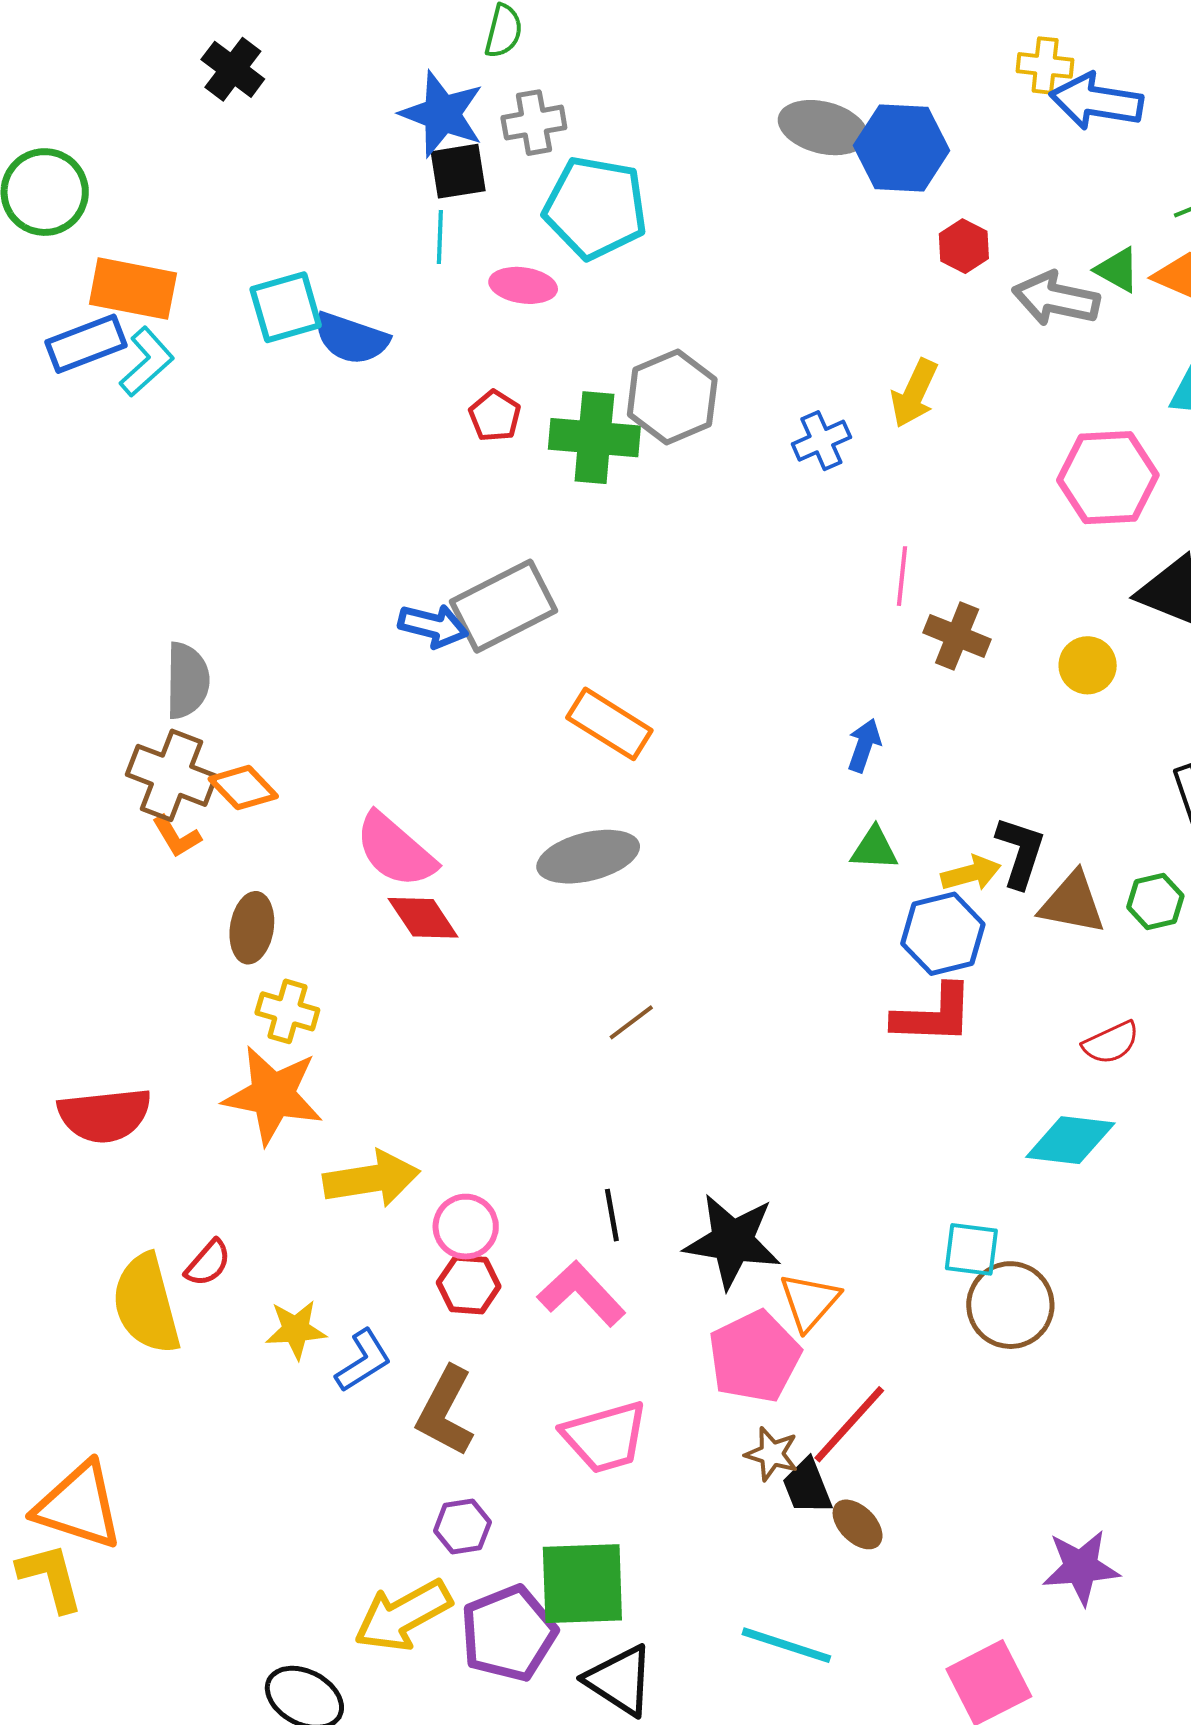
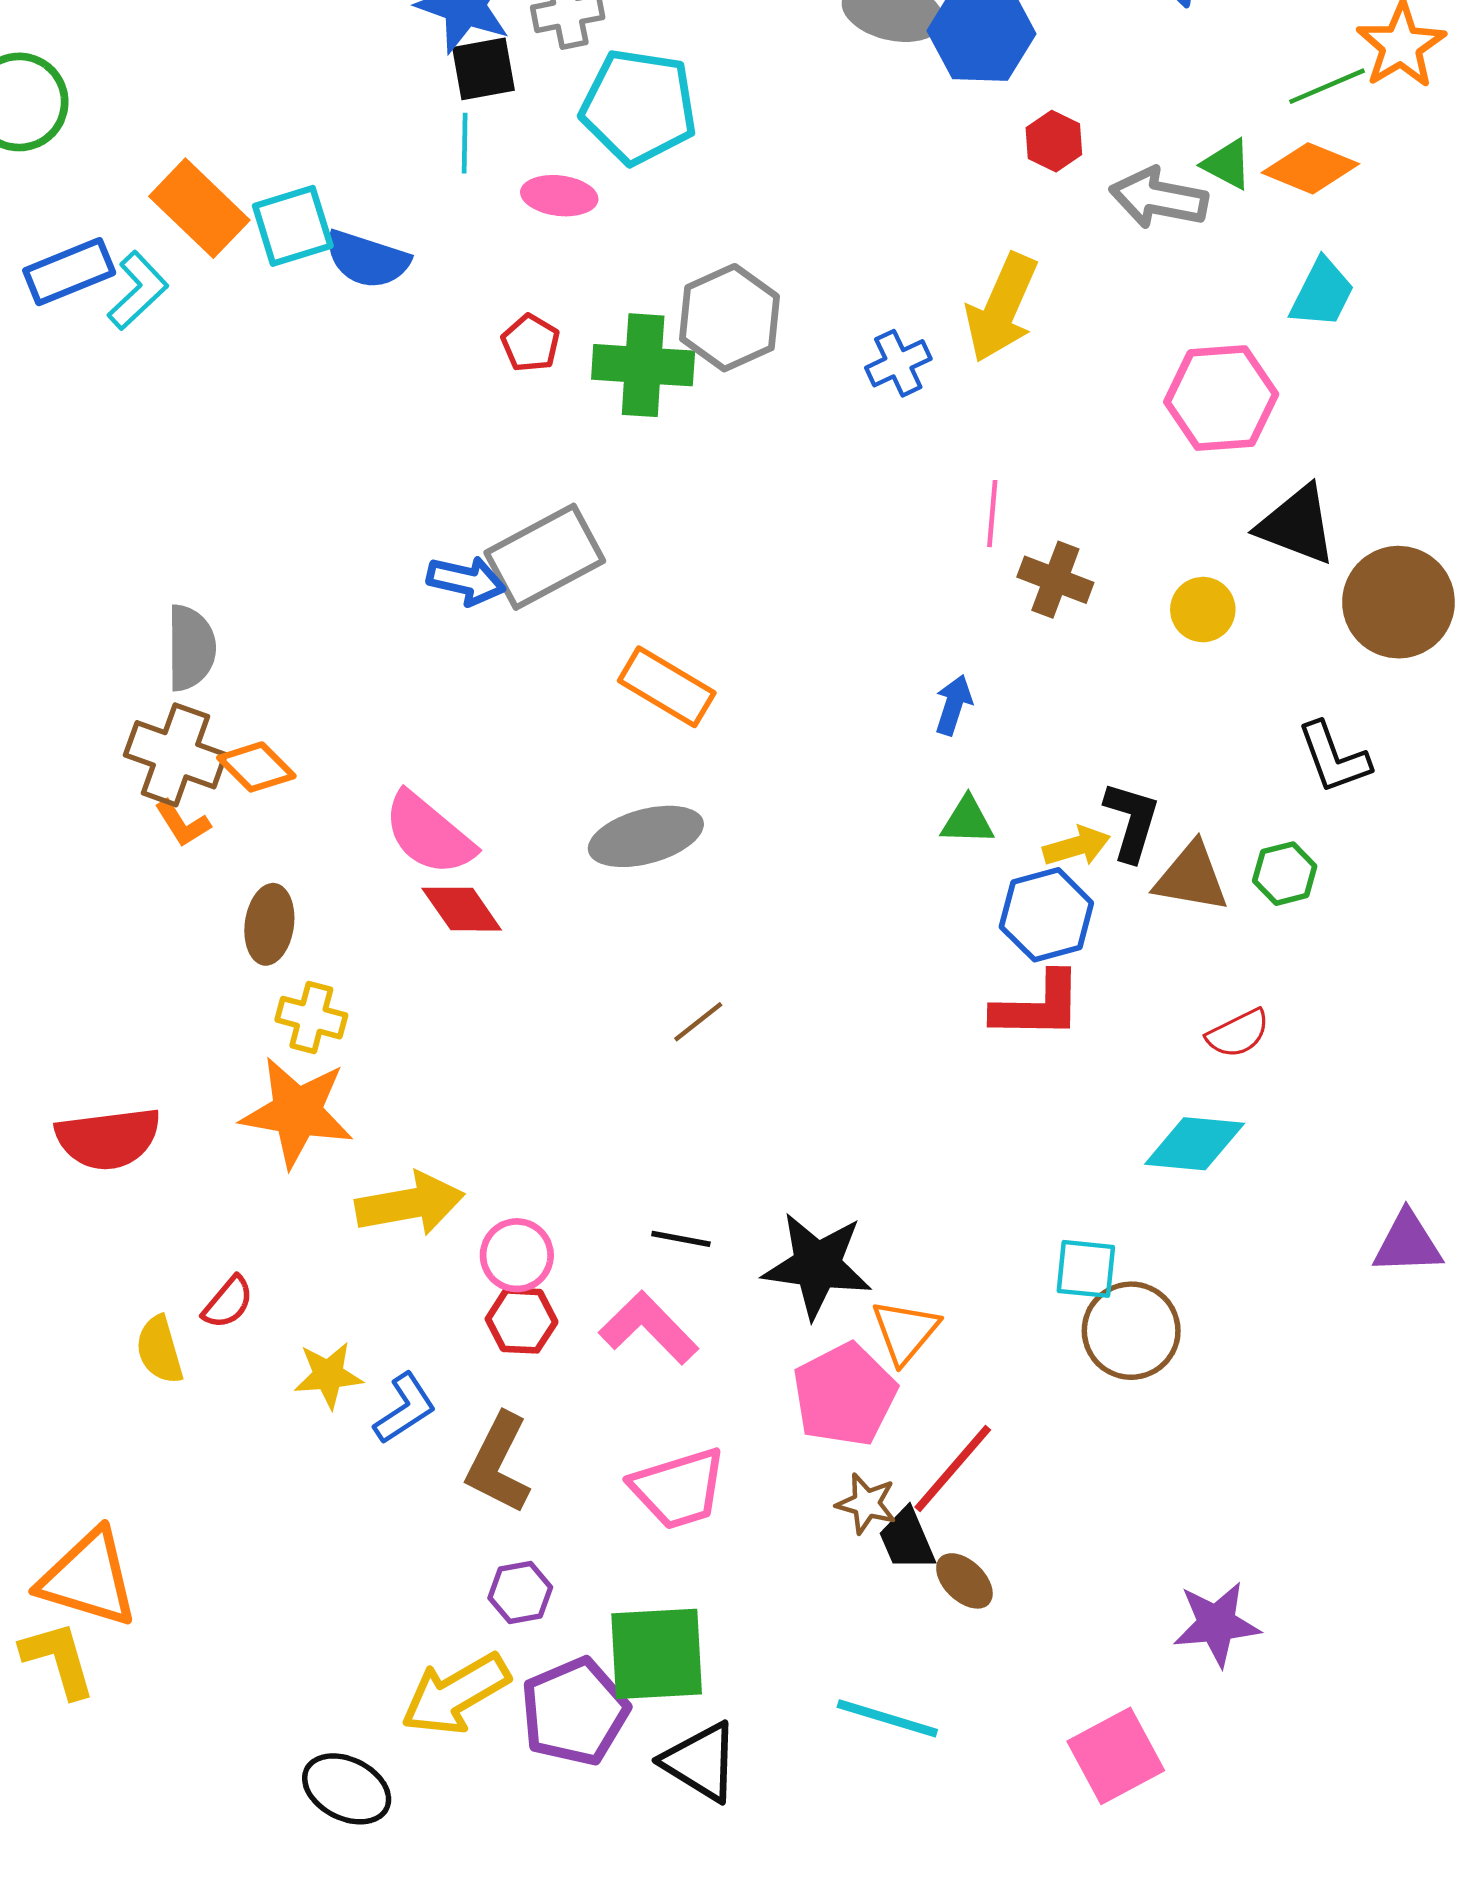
orange rectangle: (133, 289) -> (199, 208), moved, turned 34
yellow arrow: (914, 393) -> (1002, 308), size x1.4
black line: (612, 1215) -> (681, 1239), turned -68
yellow semicircle: (146, 1304) -> (160, 1350), size x0.6

